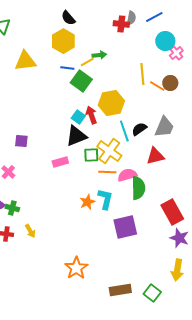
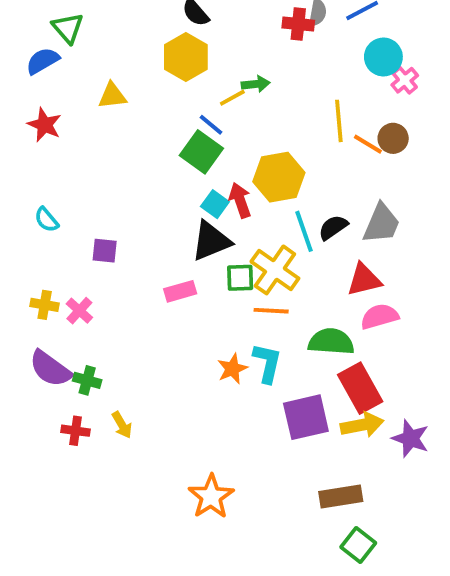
yellow triangle: (25, 61) -> (112, 96), size x0.7
blue line: (67, 68) -> (211, 125), moved, turned 32
green square: (81, 81) -> (201, 152), moved
pink semicircle: (127, 175) -> (380, 316), moved
green semicircle: (138, 188) -> (331, 342), turned -85
red rectangle: (172, 212) -> (360, 388), moved
yellow arrow: (177, 270) -> (362, 425), moved, turned -110
brown rectangle: (120, 290) -> (341, 497), moved

